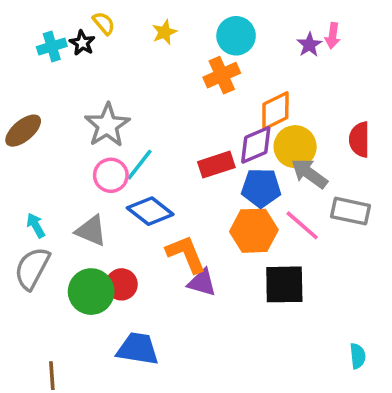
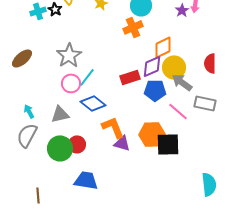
gray triangle: (91, 231) -> (60, 114), turned -36
orange hexagon: (254, 231) -> (152, 134), moved
cyan semicircle: (358, 356) -> (209, 184), size x1.6

